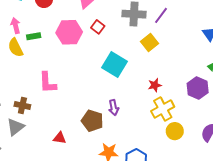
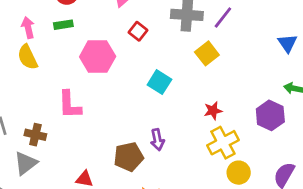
pink hexagon: (69, 32) -> (98, 57), moved
green rectangle: (34, 36) -> (63, 25), moved
cyan square: (114, 64) -> (159, 82), size x0.7
brown pentagon: (92, 121) -> (129, 157), turned -30

